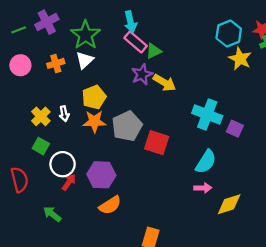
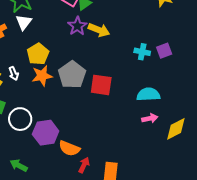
cyan cross: (207, 115) -> (142, 52), size x0.6
purple square: (235, 129) -> (164, 51), moved, turned -35
cyan semicircle: (206, 162) -> (148, 94), turned -115
purple hexagon: (101, 175) -> (46, 133), moved
red arrow: (69, 182) -> (84, 165), moved
orange semicircle: (110, 205) -> (69, 148), turned 65

